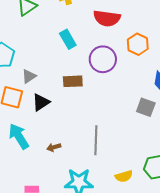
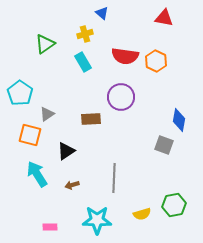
cyan rectangle: (68, 39) -> (83, 62), moved
orange hexagon: (138, 44) -> (156, 61), moved
black triangle: (41, 102) -> (66, 151), moved

